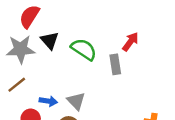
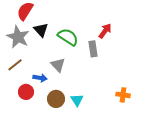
gray star: (21, 49) -> (18, 37), turned 30
gray triangle: (76, 101) -> (58, 65), moved

